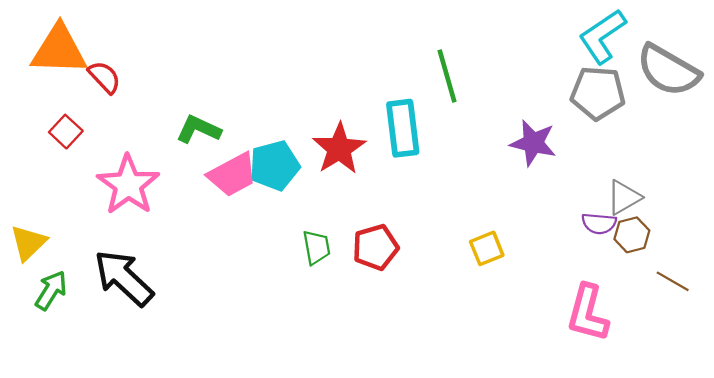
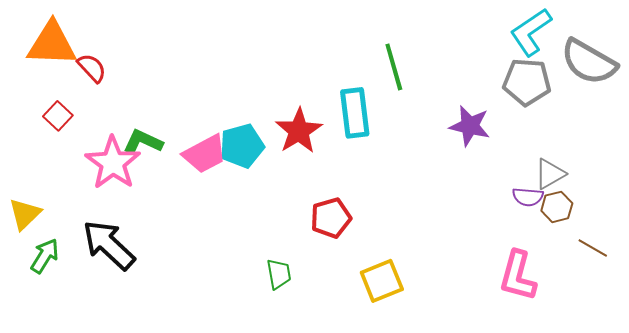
green L-shape: (199, 129) -> (143, 142), moved
green trapezoid: (317, 247) -> (279, 274), moved
yellow square: (487, 248) -> (382, 281), moved, size x1.4

